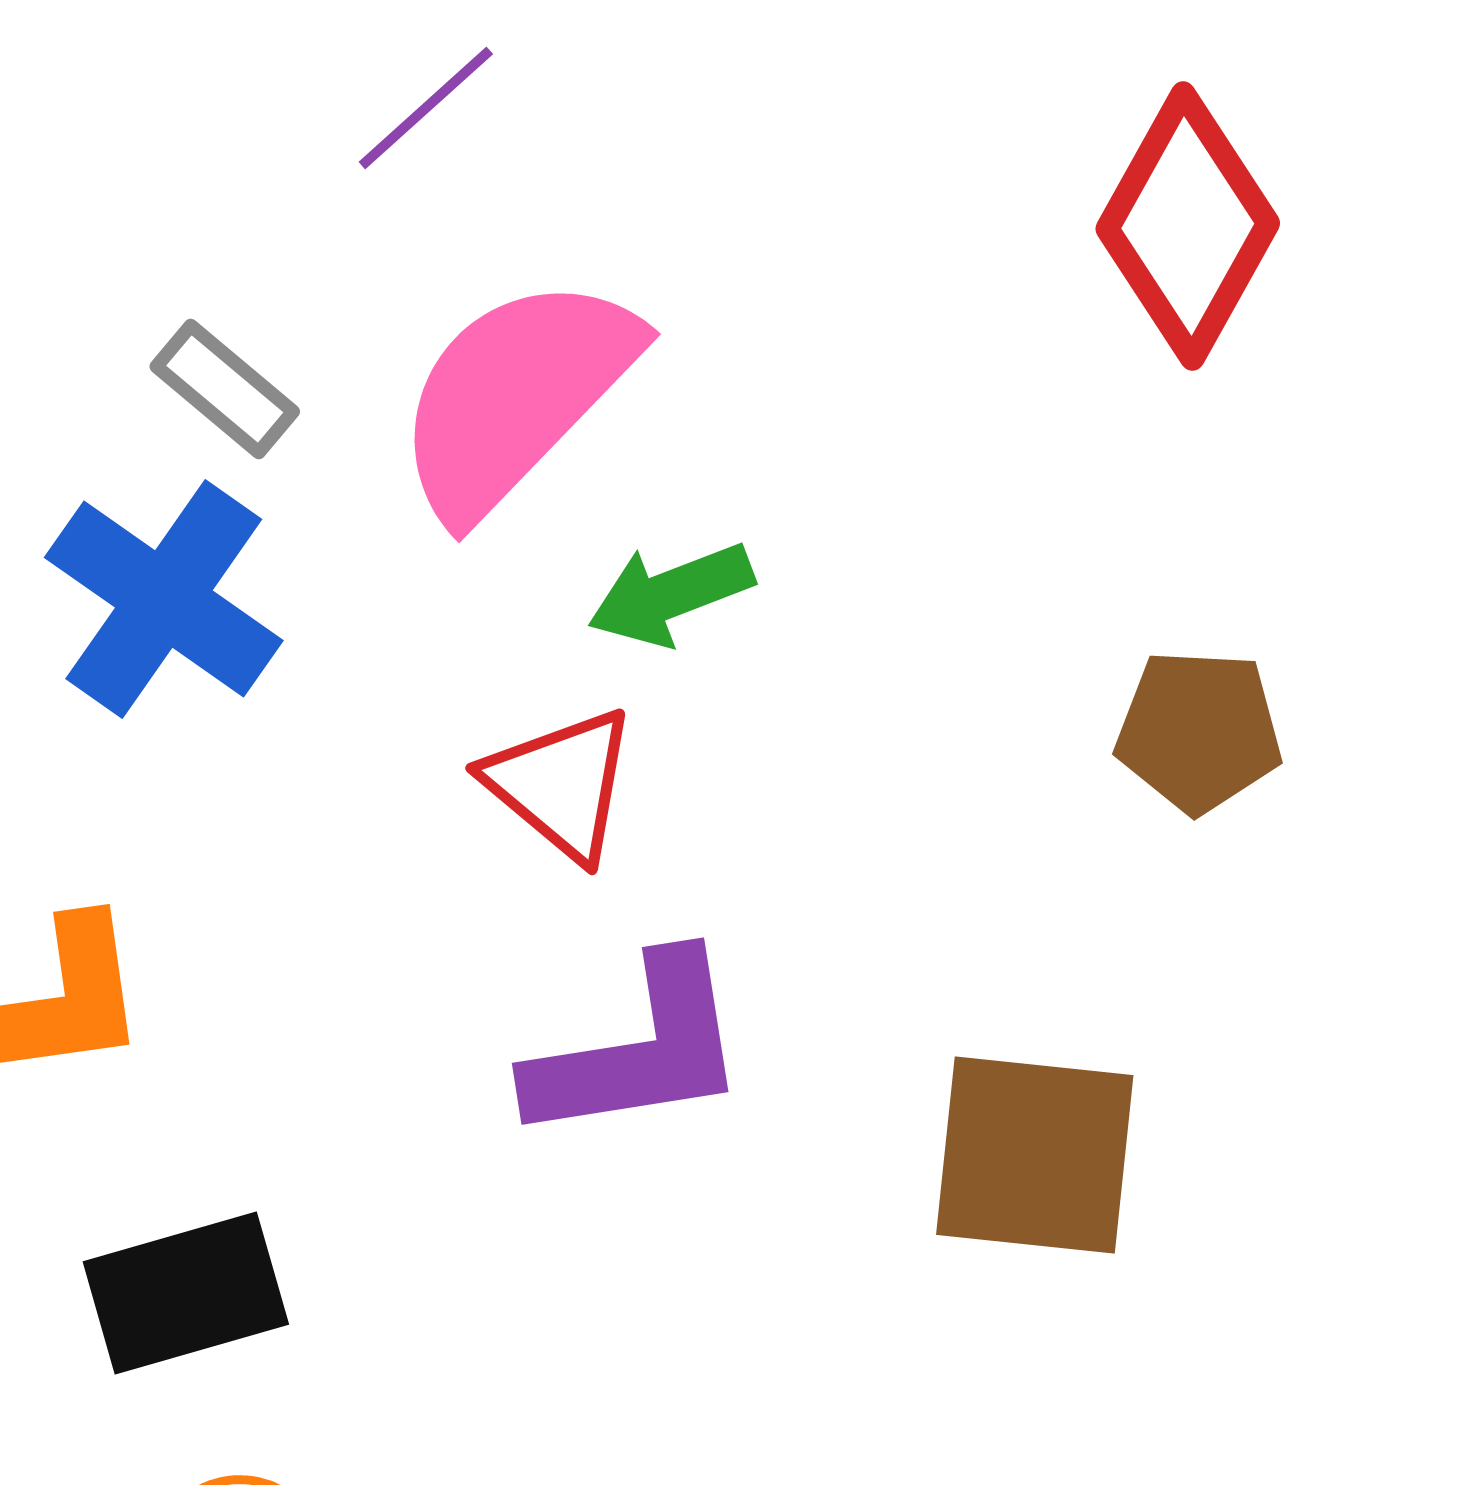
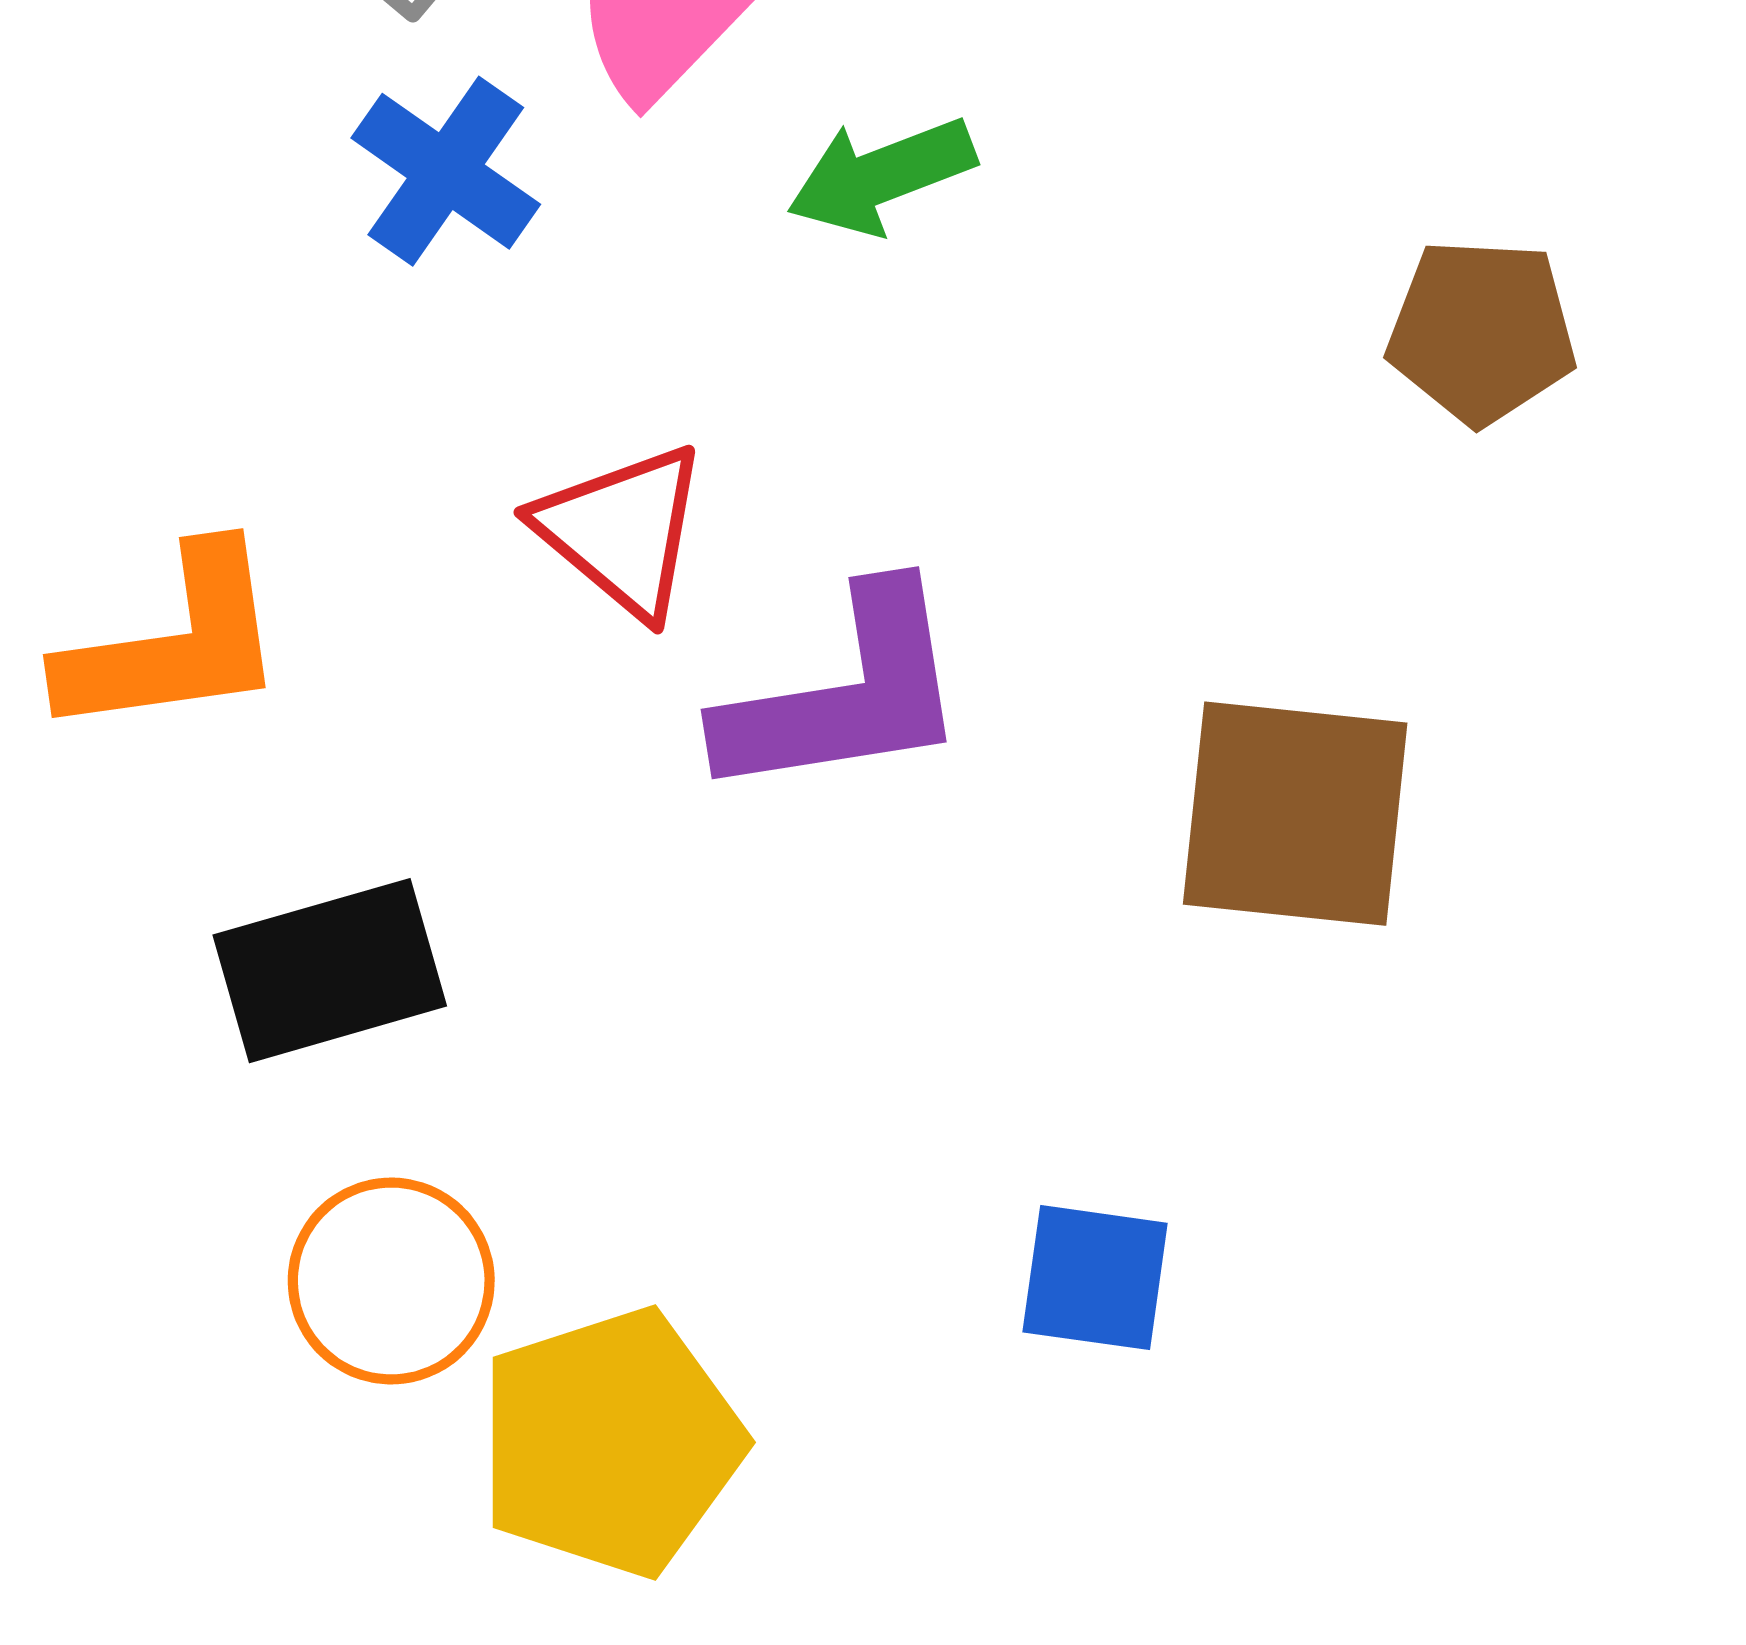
blue cross: (164, 599) -> (446, 171), moved, size x0.7
red triangle: (561, 784) -> (622, 530), moved

